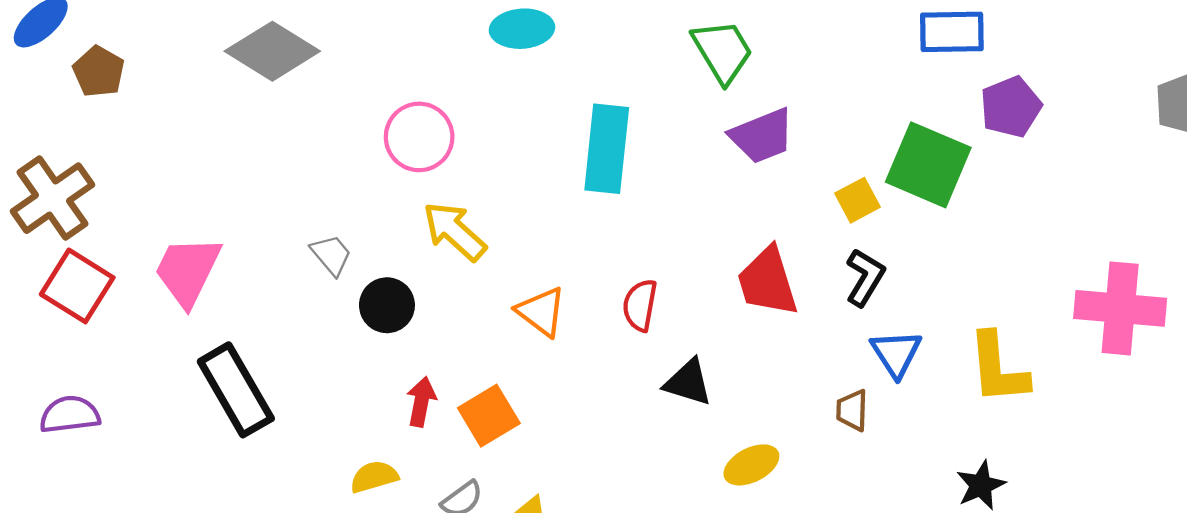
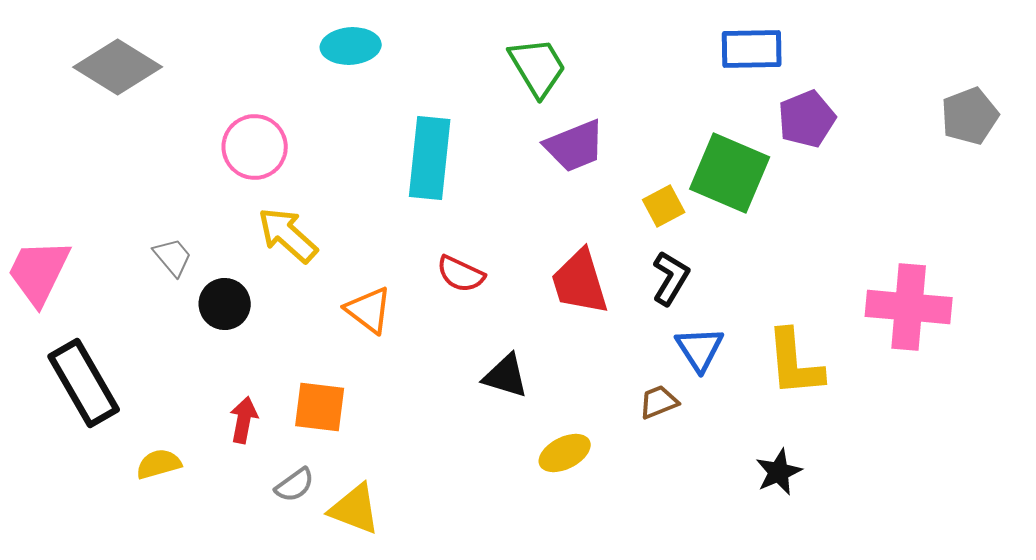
red semicircle: (640, 305) -> (461, 274), moved, turned -75
red arrow: (421, 402) -> (244, 420), moved
brown trapezoid: (852, 410) -> (659, 402), turned 66
orange square: (489, 416) -> (320, 407), turned 38
yellow semicircle: (374, 477) -> (159, 464), moved

